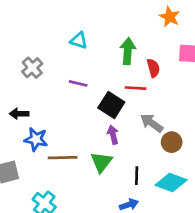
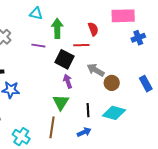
green arrow: (128, 51) -> (57, 28), moved
brown line: (63, 158) -> (52, 127), moved, turned -75

